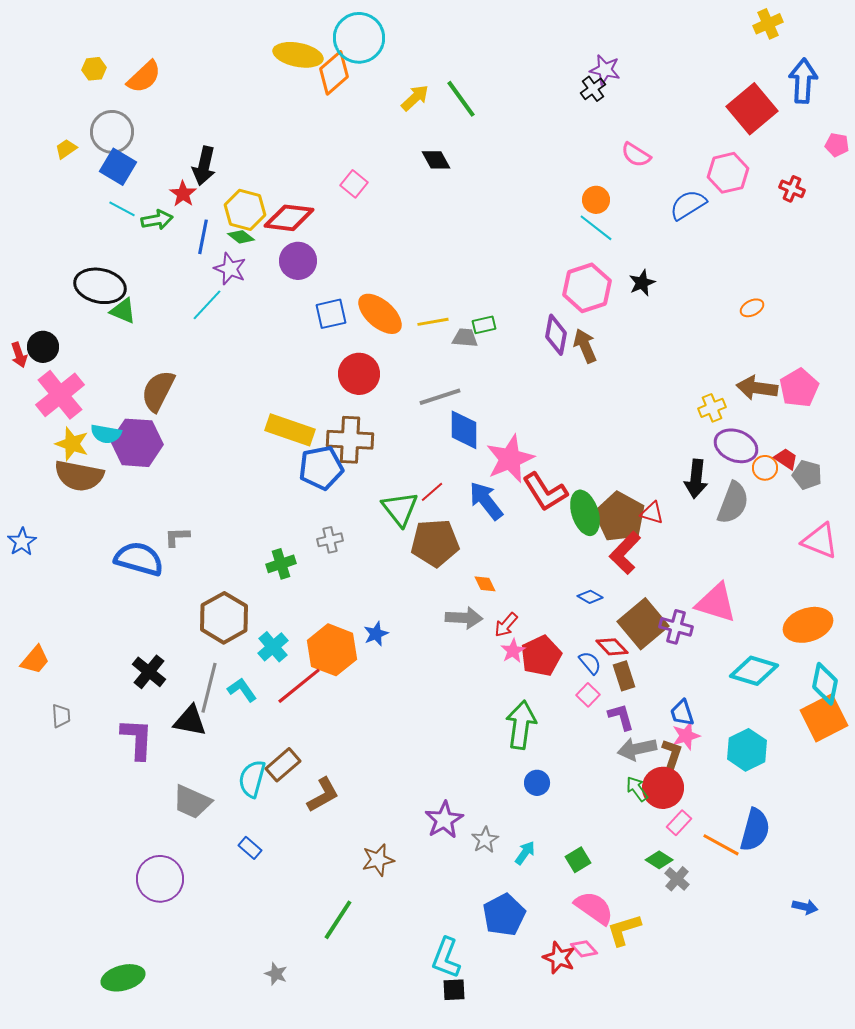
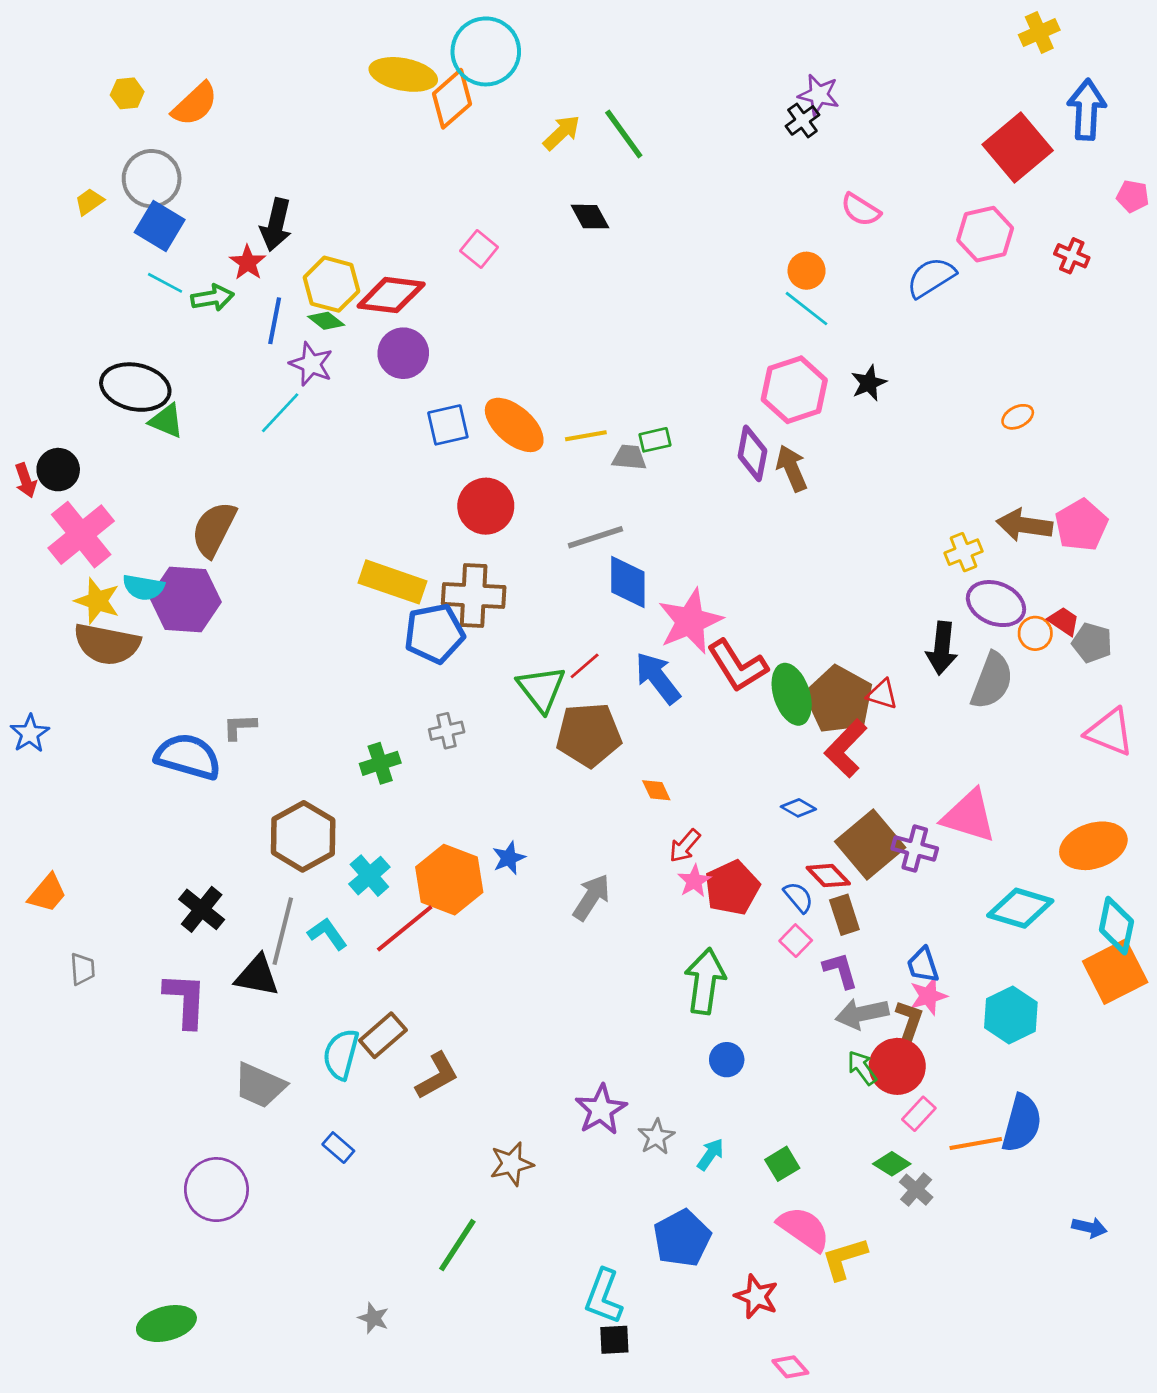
gray arrow: (464, 618) -> (591, 897), moved, turned -60
orange line: (721, 845) -> (976, 1144), turned -39
pink diamond: (584, 949) -> (790, 1367), moved

